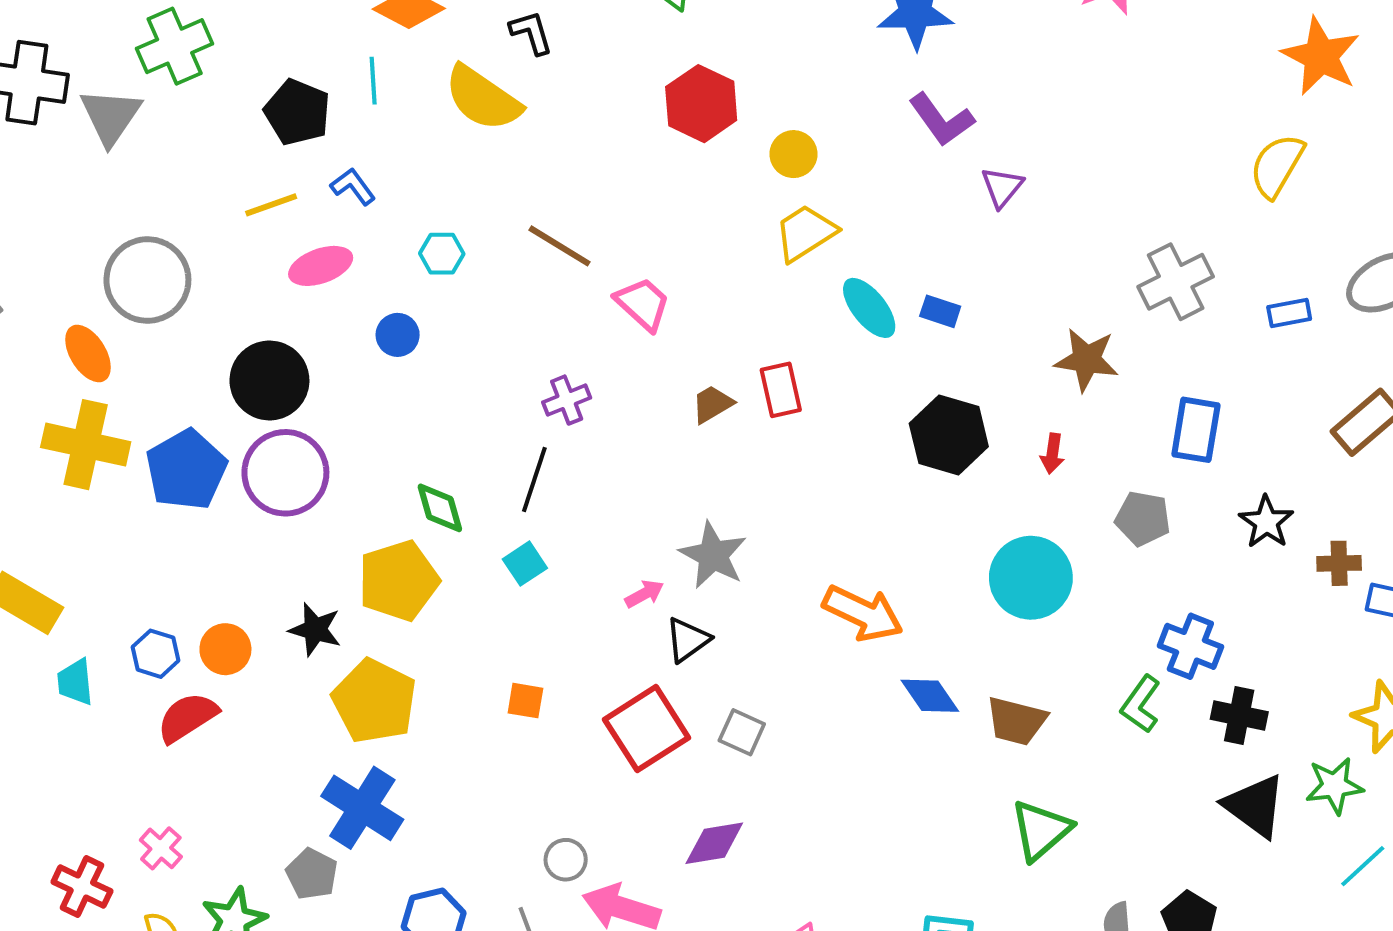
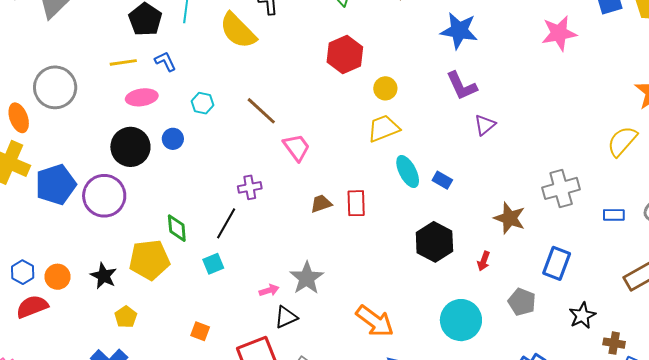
black circle: (269, 380) -> (130, 147), moved
yellow pentagon: (374, 701) -> (126, 317), size x0.5

